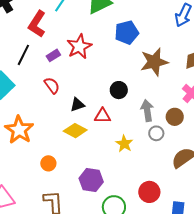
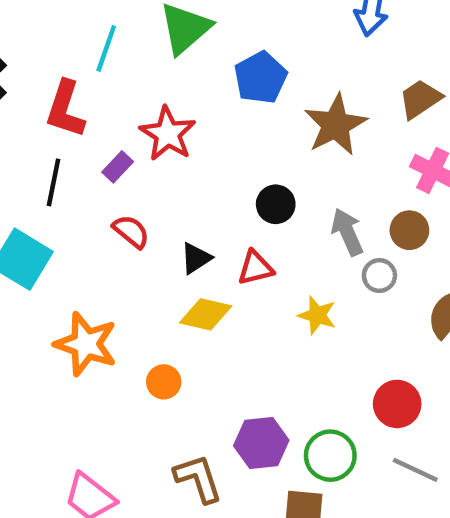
orange circle: (48, 163) -> (164, 382), moved
purple hexagon: (91, 180) -> (261, 443), moved

